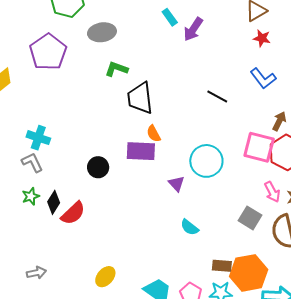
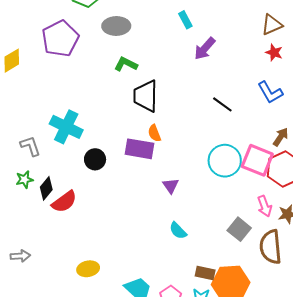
purple arrow: (193, 29) -> (205, 49), moved
cyan cross: (38, 138) -> (66, 127), moved, size x1.4
cyan circle: (206, 161) -> (225, 161), moved
yellow ellipse: (105, 277) -> (88, 269), turned 30

